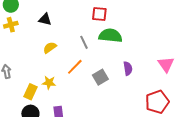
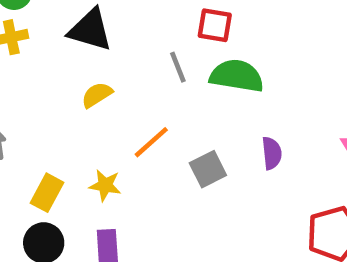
black triangle: (45, 19) -> (90, 30), size x1.5
gray line: (84, 42) -> (178, 67), moved
yellow star: (49, 83) -> (105, 185), moved

